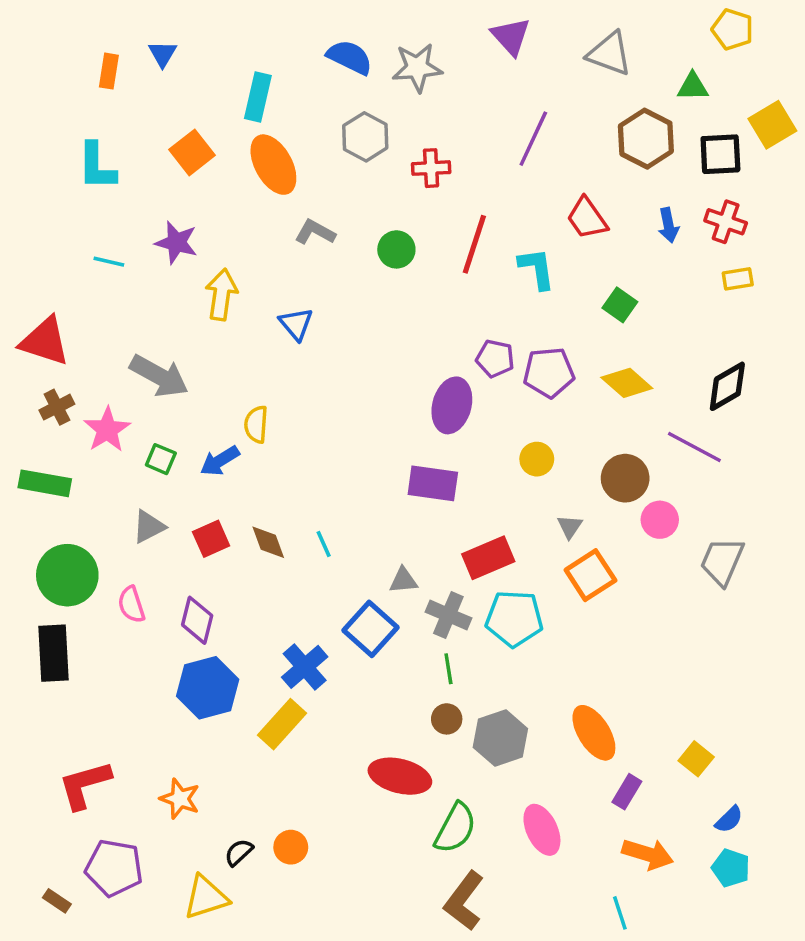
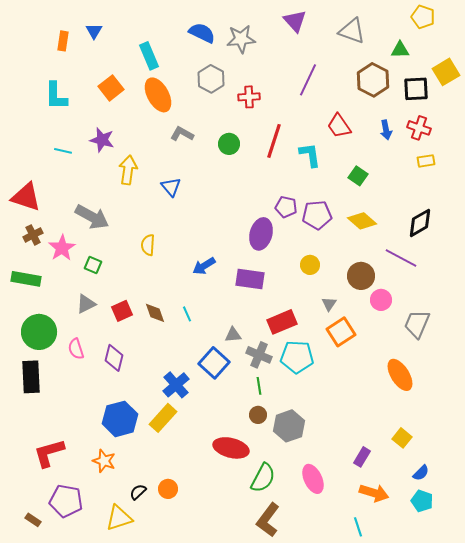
cyan rectangle: (258, 97) -> (149, 56), turned -36
blue arrow: (220, 461) -> (204, 266), moved
blue hexagon: (208, 688) -> (120, 419), moved
orange ellipse: (594, 733) -> (400, 375), moved

